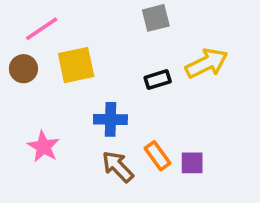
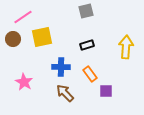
yellow arrow: (207, 63) -> (126, 47), moved, turned -60
orange rectangle: (158, 156) -> (90, 74), moved

